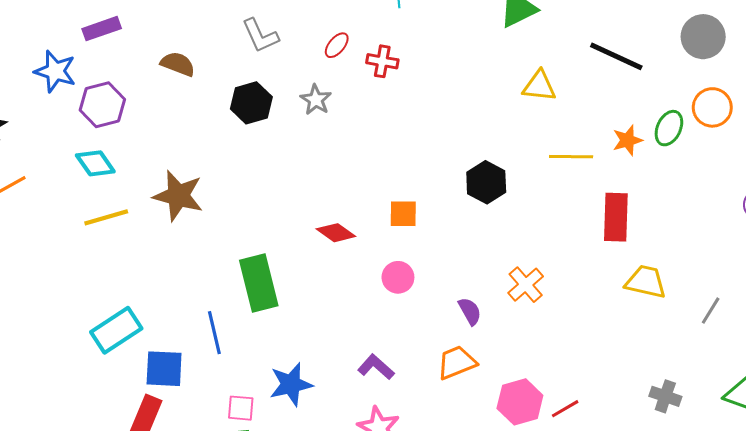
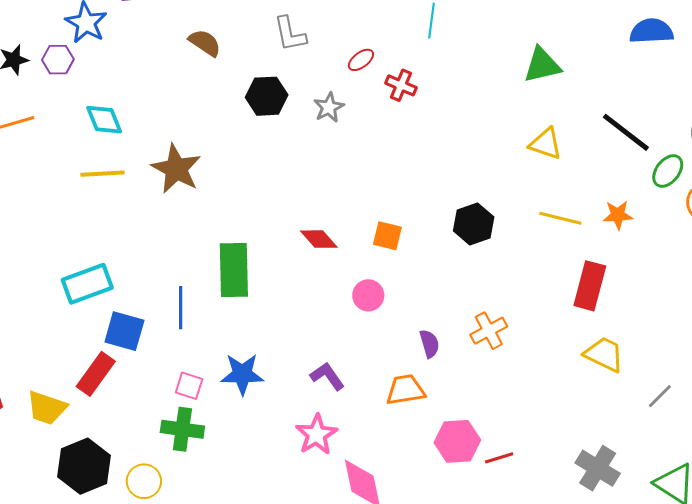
purple hexagon: (102, 105) -> (58, 60), moved, size x0.7
green ellipse: (669, 128) -> (668, 171), moved
gray cross: (665, 396) -> (598, 468), size x1.4

